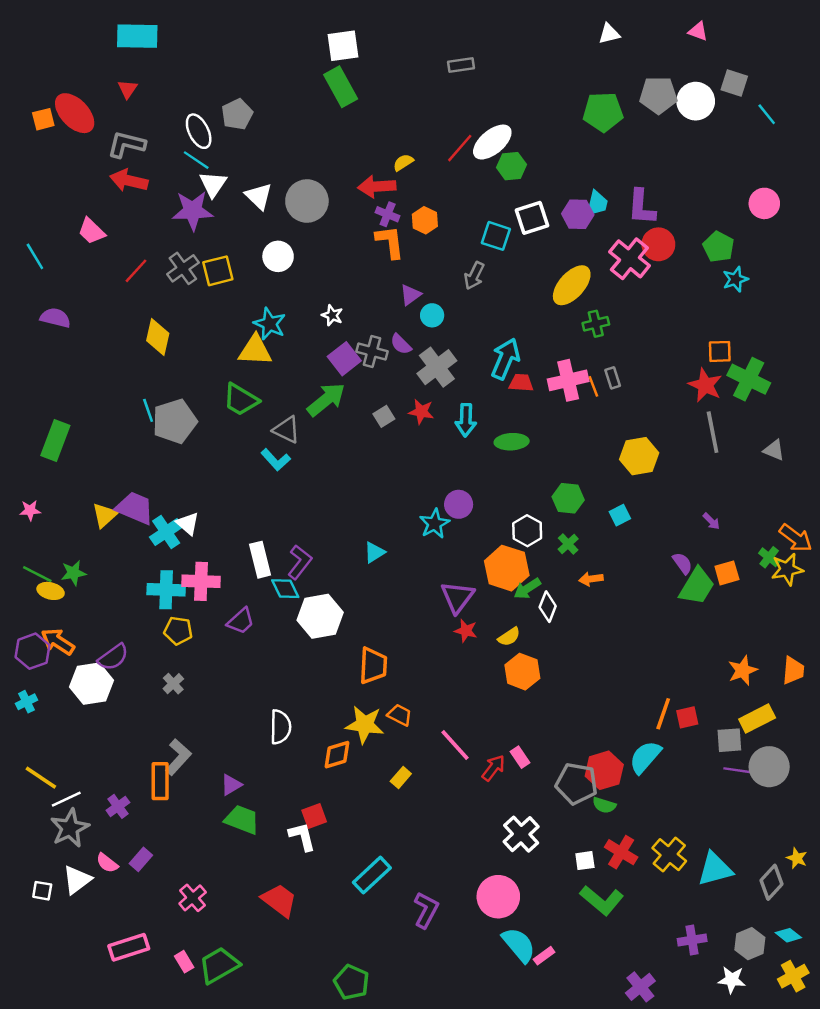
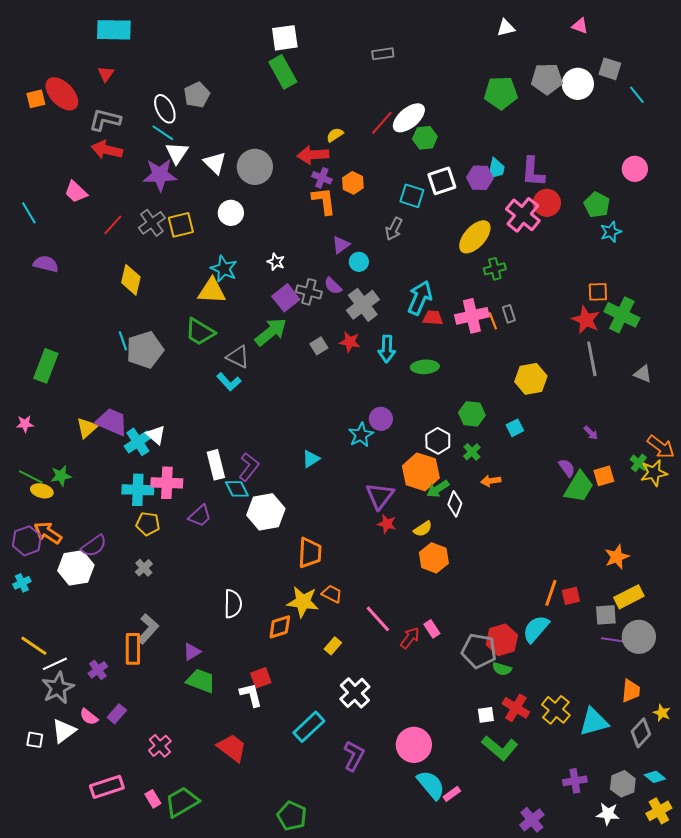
orange trapezoid: (793, 670) -> (631, 691), moved
white cross: (521, 834) -> (355, 693), moved

